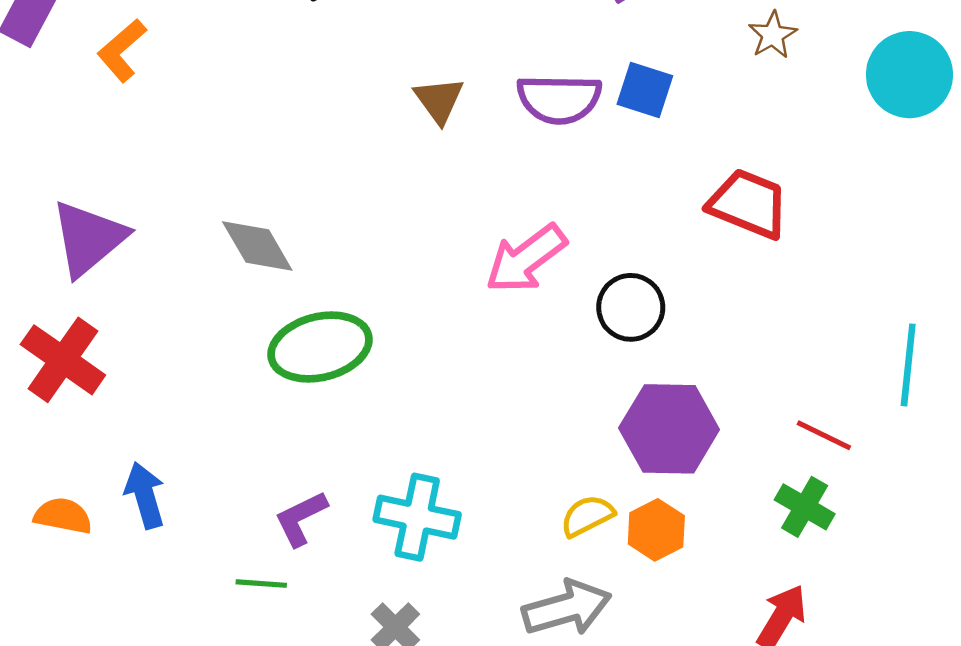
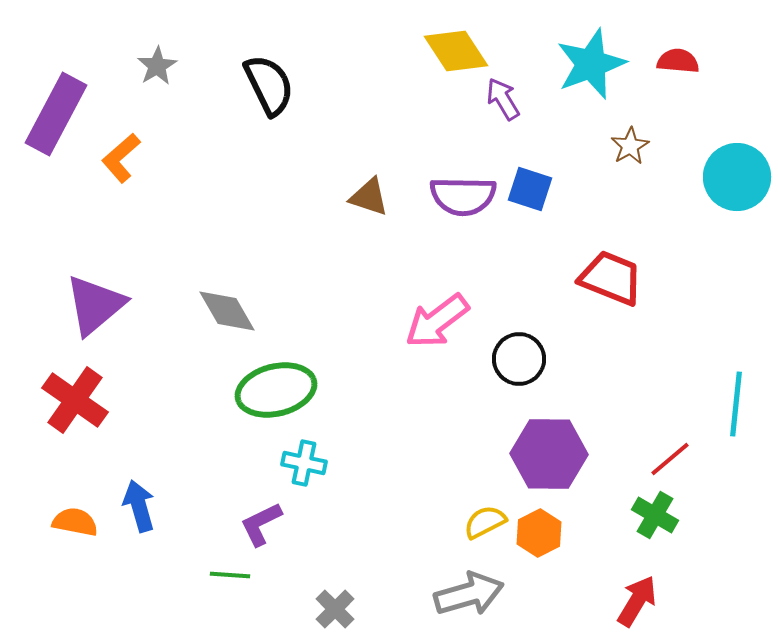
brown triangle: (439, 100) -> (369, 197), turned -36
red line: (824, 435) -> (670, 459), turned -66
cyan cross: (417, 517) -> (304, 463), moved, size x0.7

